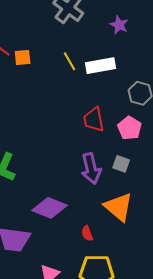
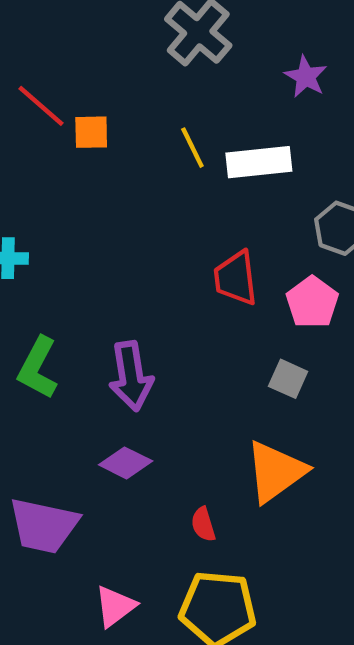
purple arrow: (91, 168) -> (131, 376), moved
orange triangle: (119, 207) -> (276, 472), turned 40
purple diamond: (49, 208) -> (126, 463), size x0.7

